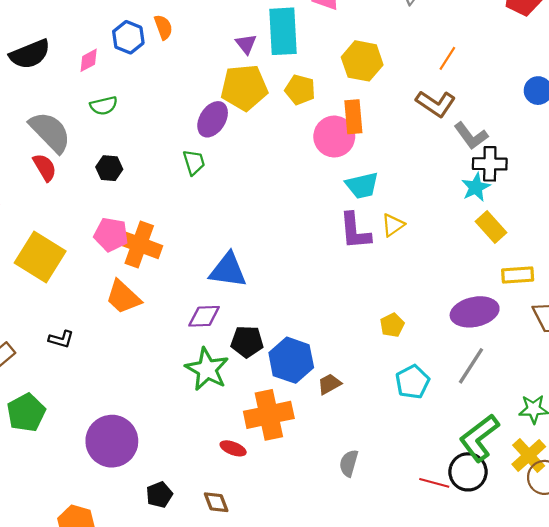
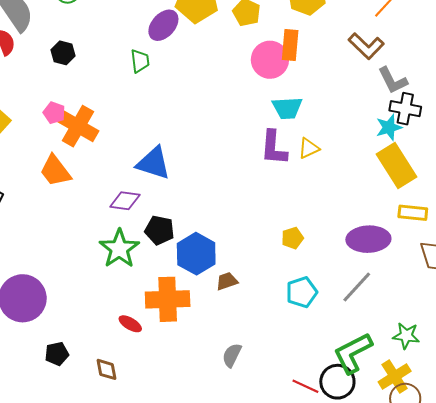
yellow rectangle: (491, 227) -> (396, 166), size x1.5
pink pentagon: (111, 235) -> (54, 113), size x0.7

